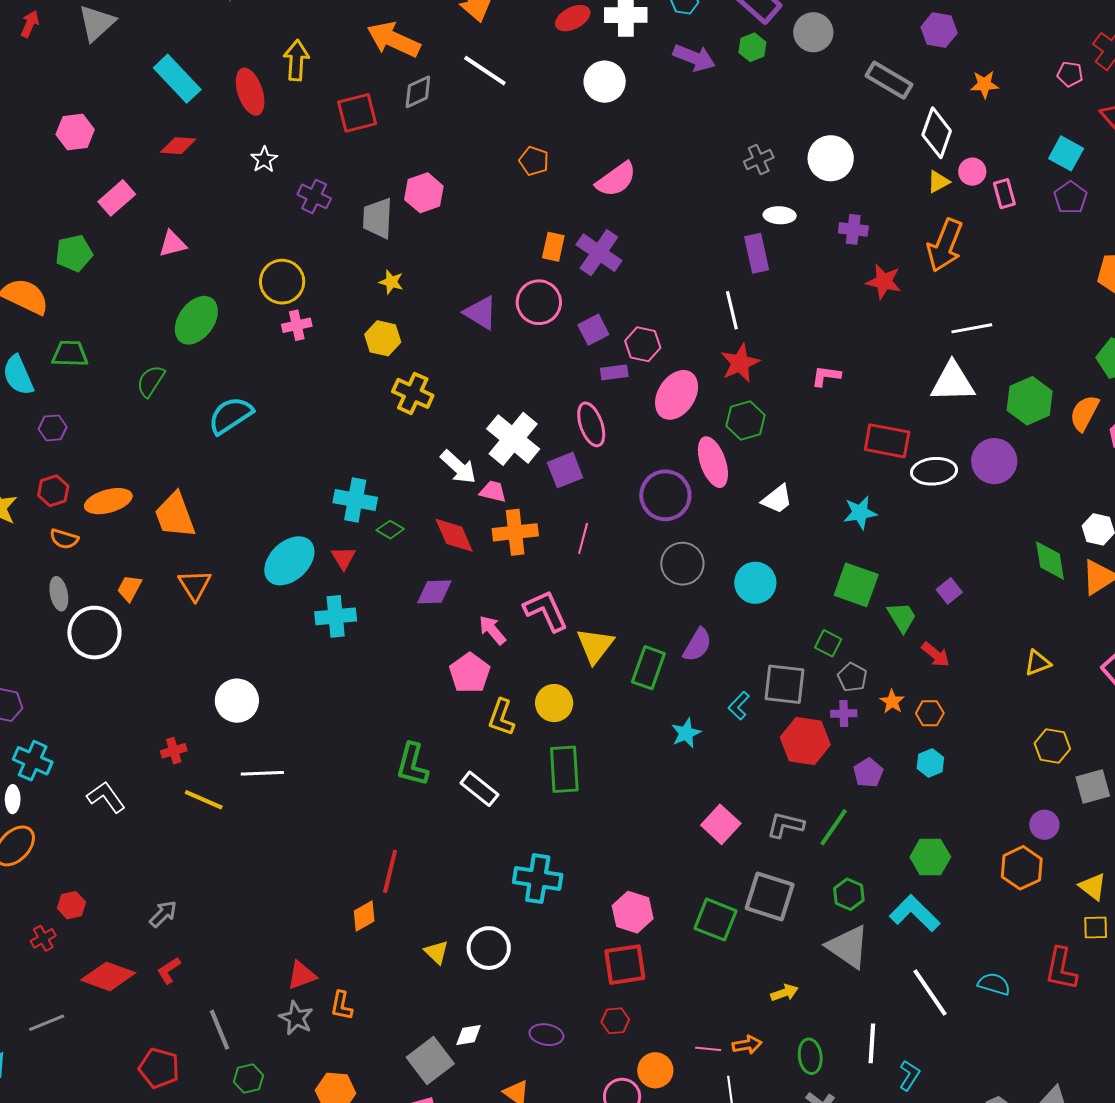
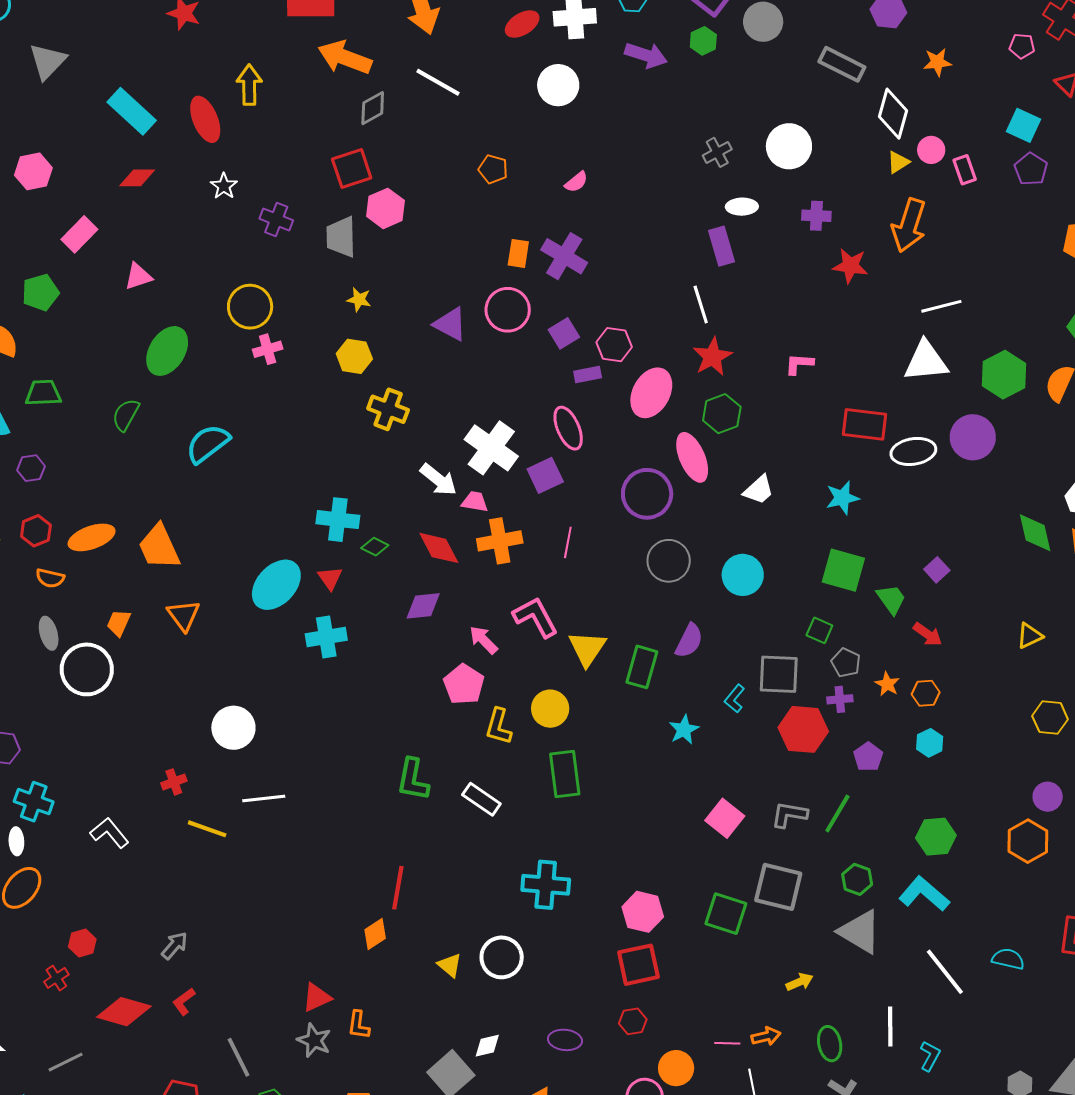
red square: (357, 113) -> (352, 169), moved
pink semicircle: (616, 179) -> (576, 182), size x0.6

